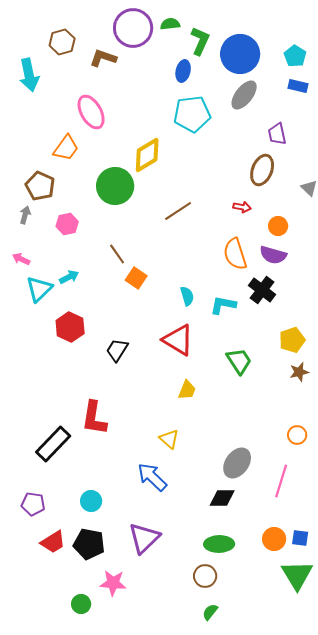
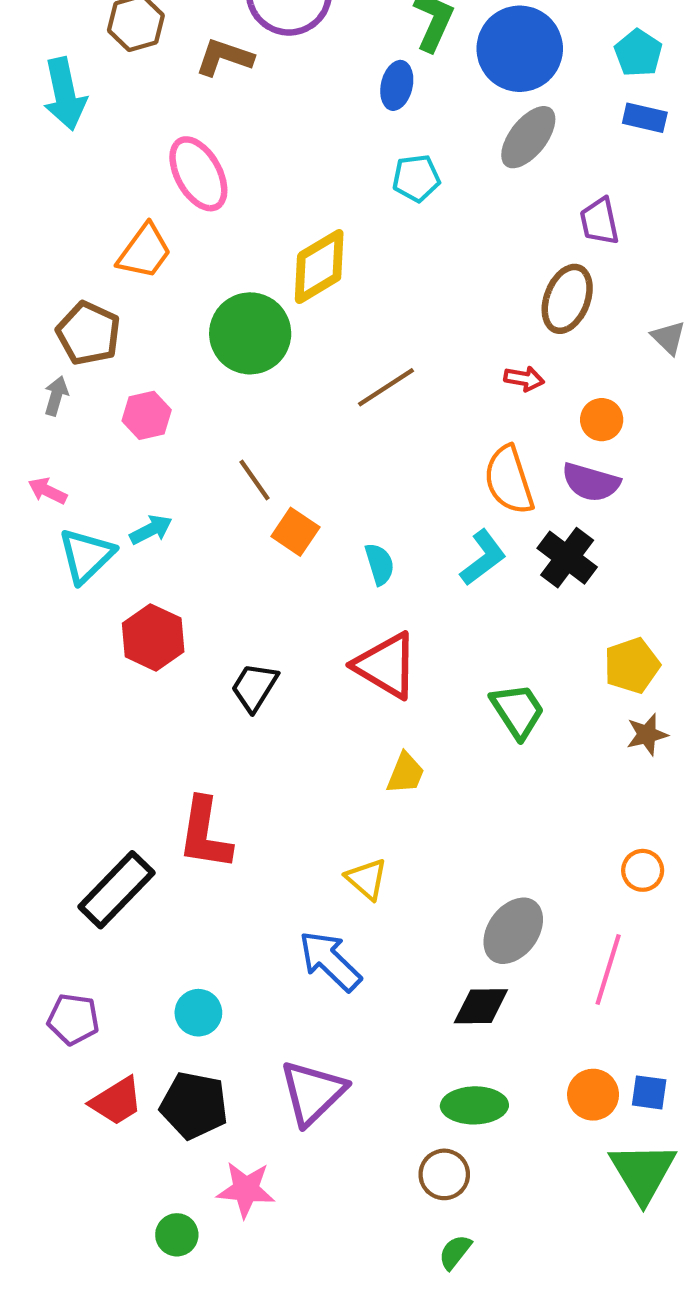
cyan pentagon: (192, 114) -> (416, 178), size x0.6
cyan semicircle: (187, 296) -> (380, 564), moved
cyan L-shape: (223, 305) -> (483, 558), moved, turned 132

